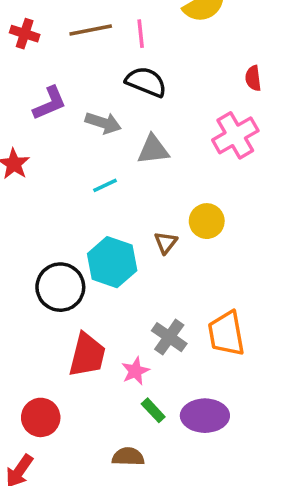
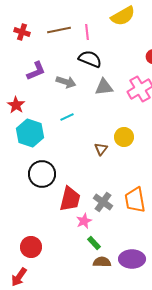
gray triangle: (153, 150) -> (104, 87), moved
cyan hexagon: (112, 262) -> (30, 133), moved
red trapezoid: (87, 355) -> (70, 199), moved
purple ellipse: (205, 416) -> (132, 259), moved
brown semicircle: (128, 457) -> (102, 262), moved

